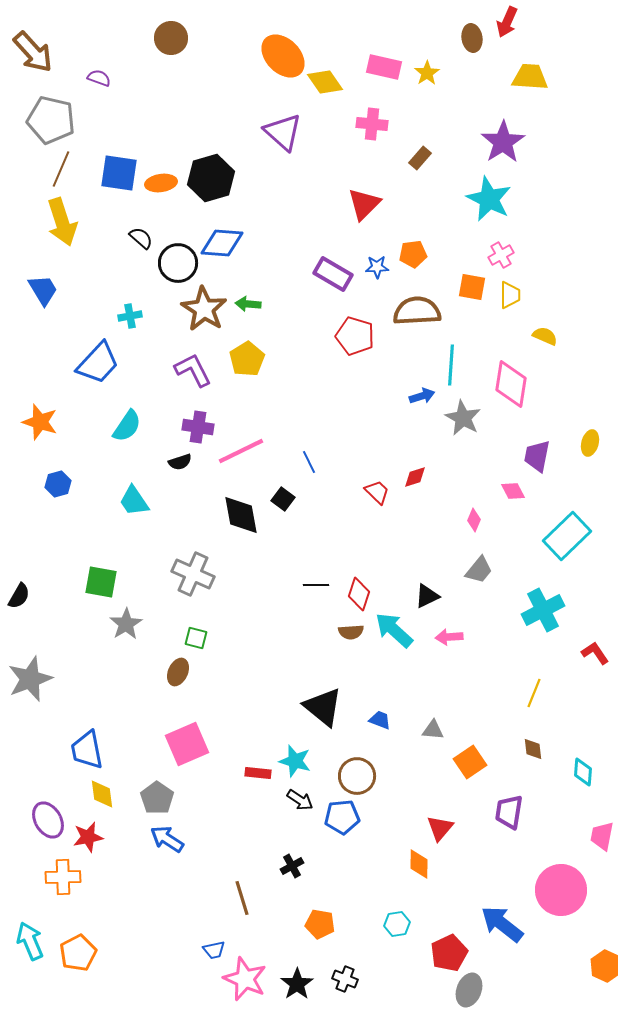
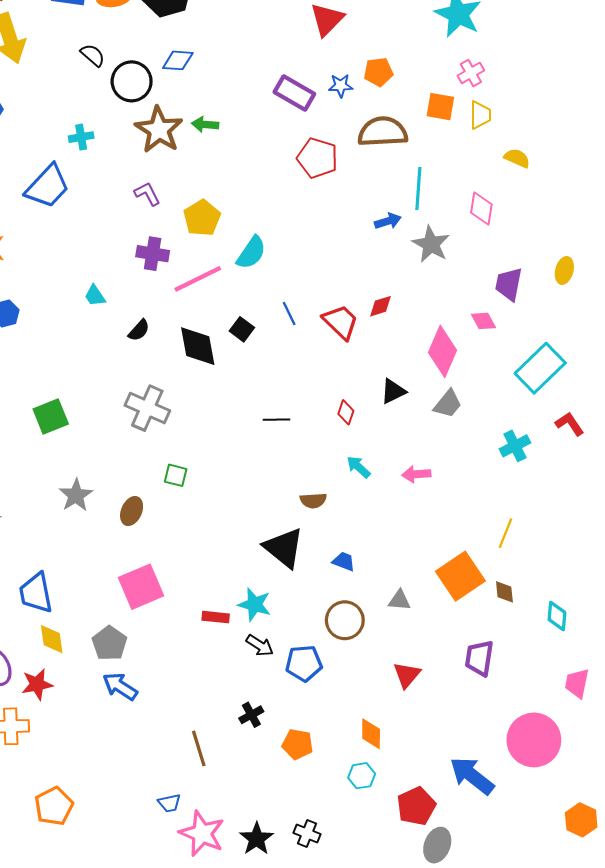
blue diamond: (222, 243) -> (178, 60), size x0.7
yellow pentagon: (247, 359) -> (202, 218), moved
purple L-shape: (193, 370) -> (147, 194), size x0.7
pink diamond: (511, 384) -> (481, 208), size x0.7
cyan semicircle: (127, 426) -> (251, 253), moved
black semicircle: (180, 462) -> (139, 330), moved, turned -30
blue line: (309, 462) -> (289, 314), moved
red trapezoid: (377, 492) -> (341, 322), size x1.4
cyan trapezoid: (134, 501) -> (95, 296), moved, size x0.7
pink diamond: (474, 520) -> (442, 351), size x2.0
green square: (101, 582) -> (51, 416), turned -32
red diamond: (359, 594) -> (346, 412), moved, size x0.7
black triangle: (427, 596) -> (393, 391), moved
cyan cross: (543, 610) -> (515, 446), size x0.7
gray star: (126, 624) -> (76, 495), moved
cyan arrow: (394, 630) -> (358, 467), size x0.6
brown semicircle: (351, 632) -> (313, 501), moved
green square: (196, 638) -> (176, 475), moved
red L-shape: (595, 653) -> (570, 424), moved
gray triangle: (433, 730) -> (399, 600), moved
orange square: (470, 762) -> (460, 576), moved, size x1.4
brown circle: (357, 776) -> (345, 620), moved
orange diamond: (419, 864) -> (371, 734), moved
orange pentagon: (320, 924) -> (298, 744), moved
orange pentagon: (78, 953) -> (54, 806), moved

